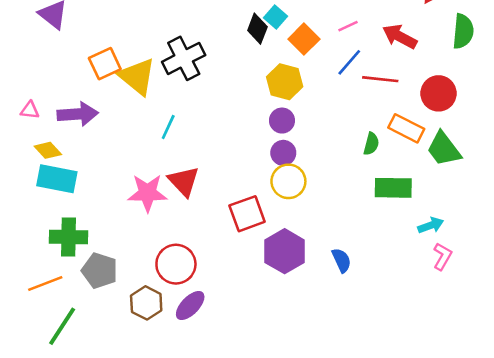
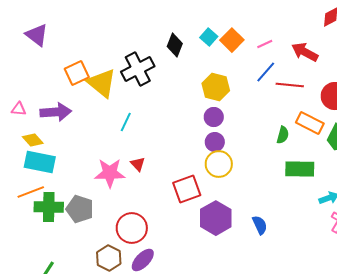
black diamond: (257, 29) -> (175, 45), moved
orange square: (304, 39) -> (232, 40), moved
red triangle: (184, 181) -> (138, 164), size x0.6
gray pentagon: (100, 271) -> (80, 209), moved
orange line: (45, 284) -> (31, 192), moved

